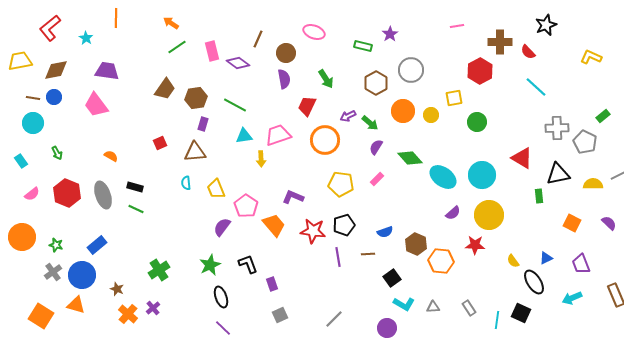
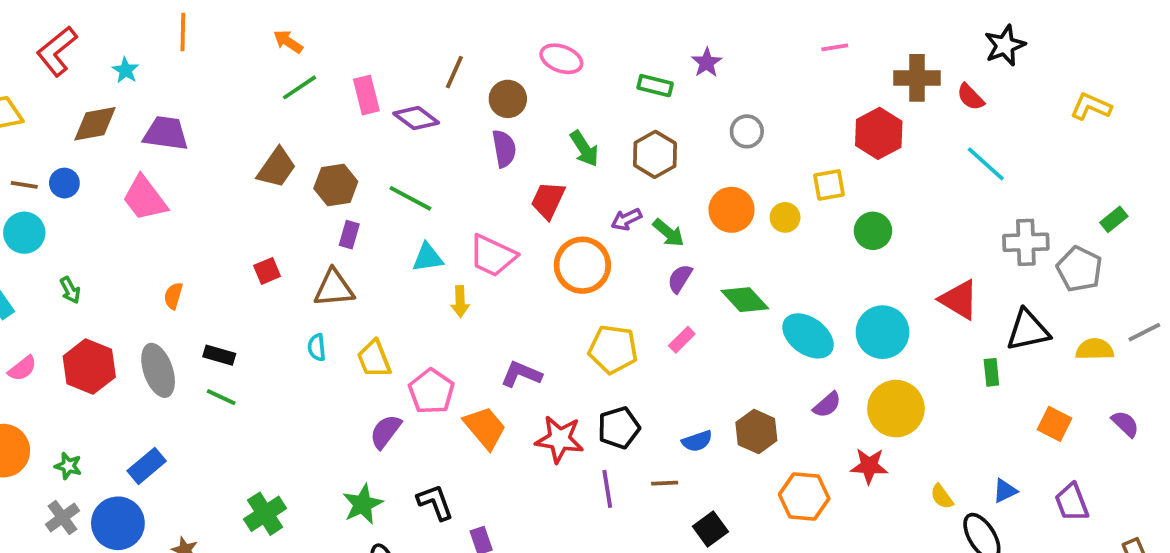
brown diamond: (56, 70) -> (95, 124), moved
gray circle: (411, 70) -> (747, 131), size x0.7
brown hexagon: (376, 83) -> (655, 154), moved
pink trapezoid: (278, 135) -> (493, 256), turned -136
orange semicircle: (111, 156) -> (173, 296), turned -104
brown hexagon: (416, 244) -> (756, 432), moved

